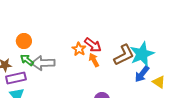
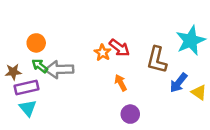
cyan star: (142, 54) -> (191, 41), moved
brown L-shape: (124, 55) -> (157, 60), turned 130
orange arrow: (94, 60) -> (121, 83), moved

